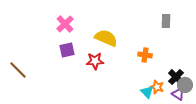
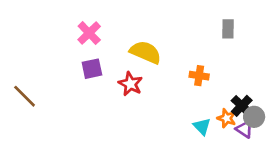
red star: (95, 61) -> (130, 84), turned 30
orange star: (157, 87) -> (227, 118), moved

